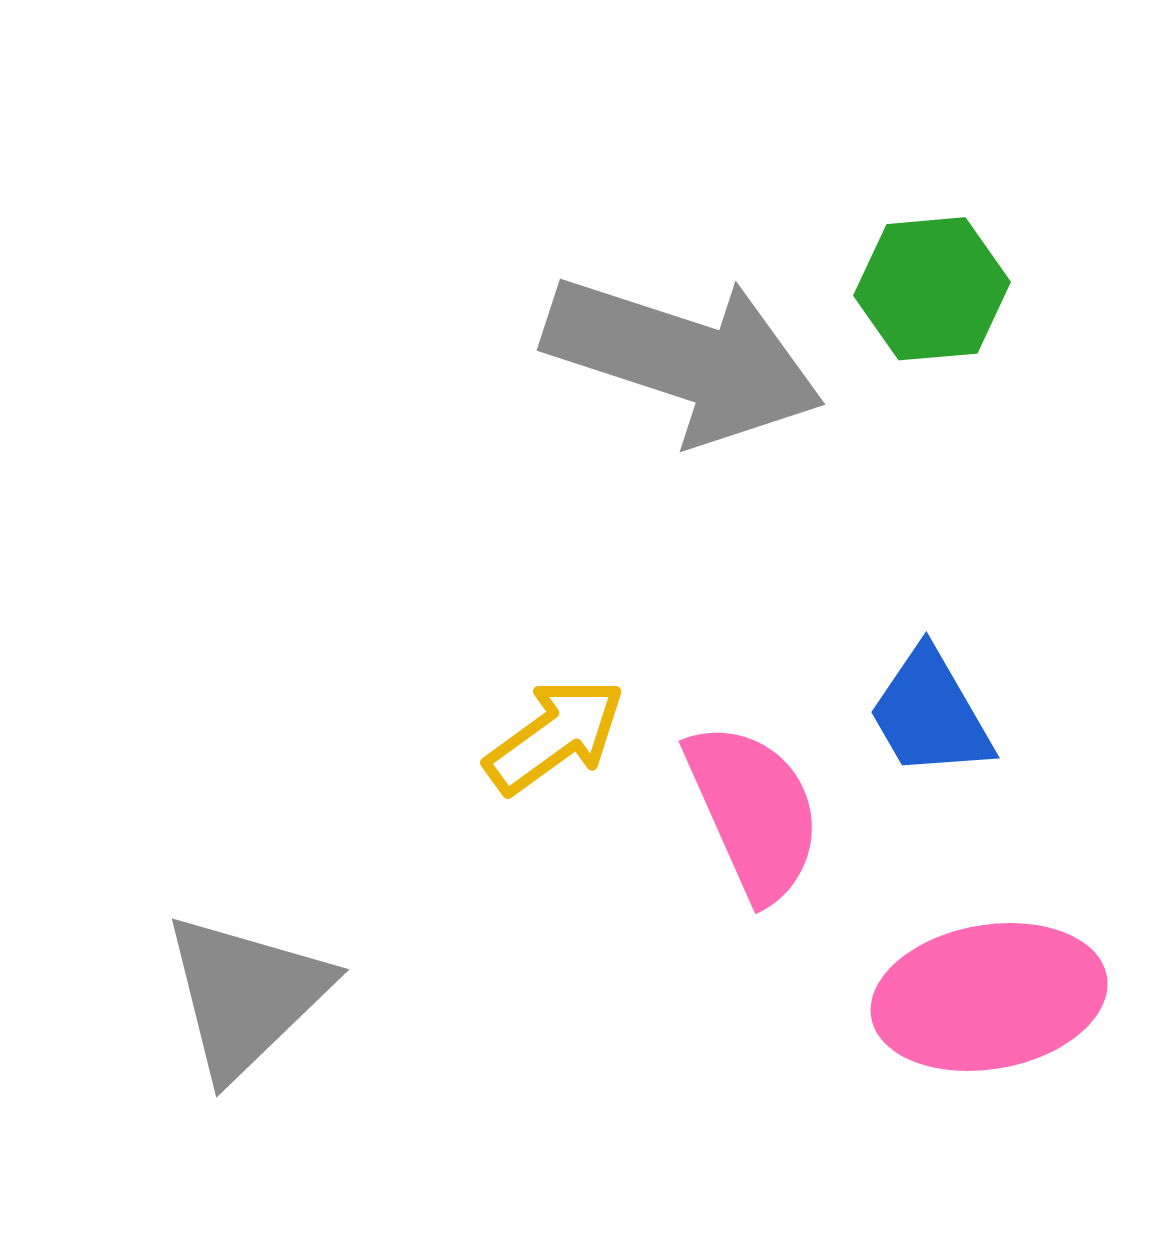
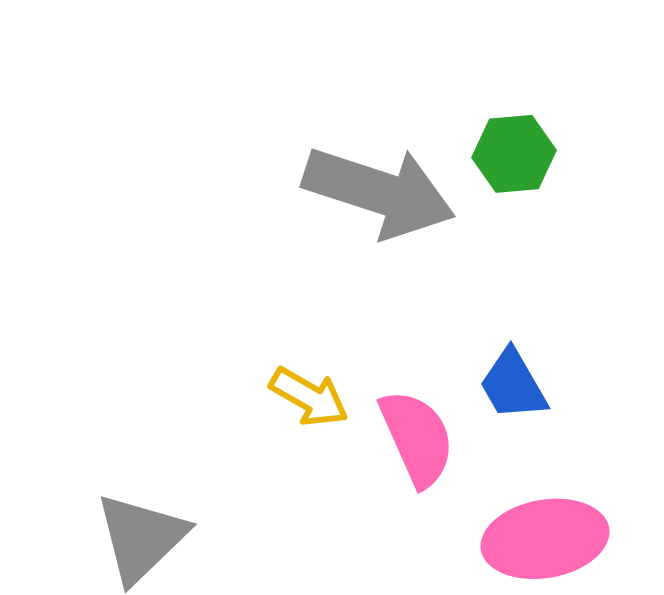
yellow arrow: (555, 736) -> (309, 397), turned 66

